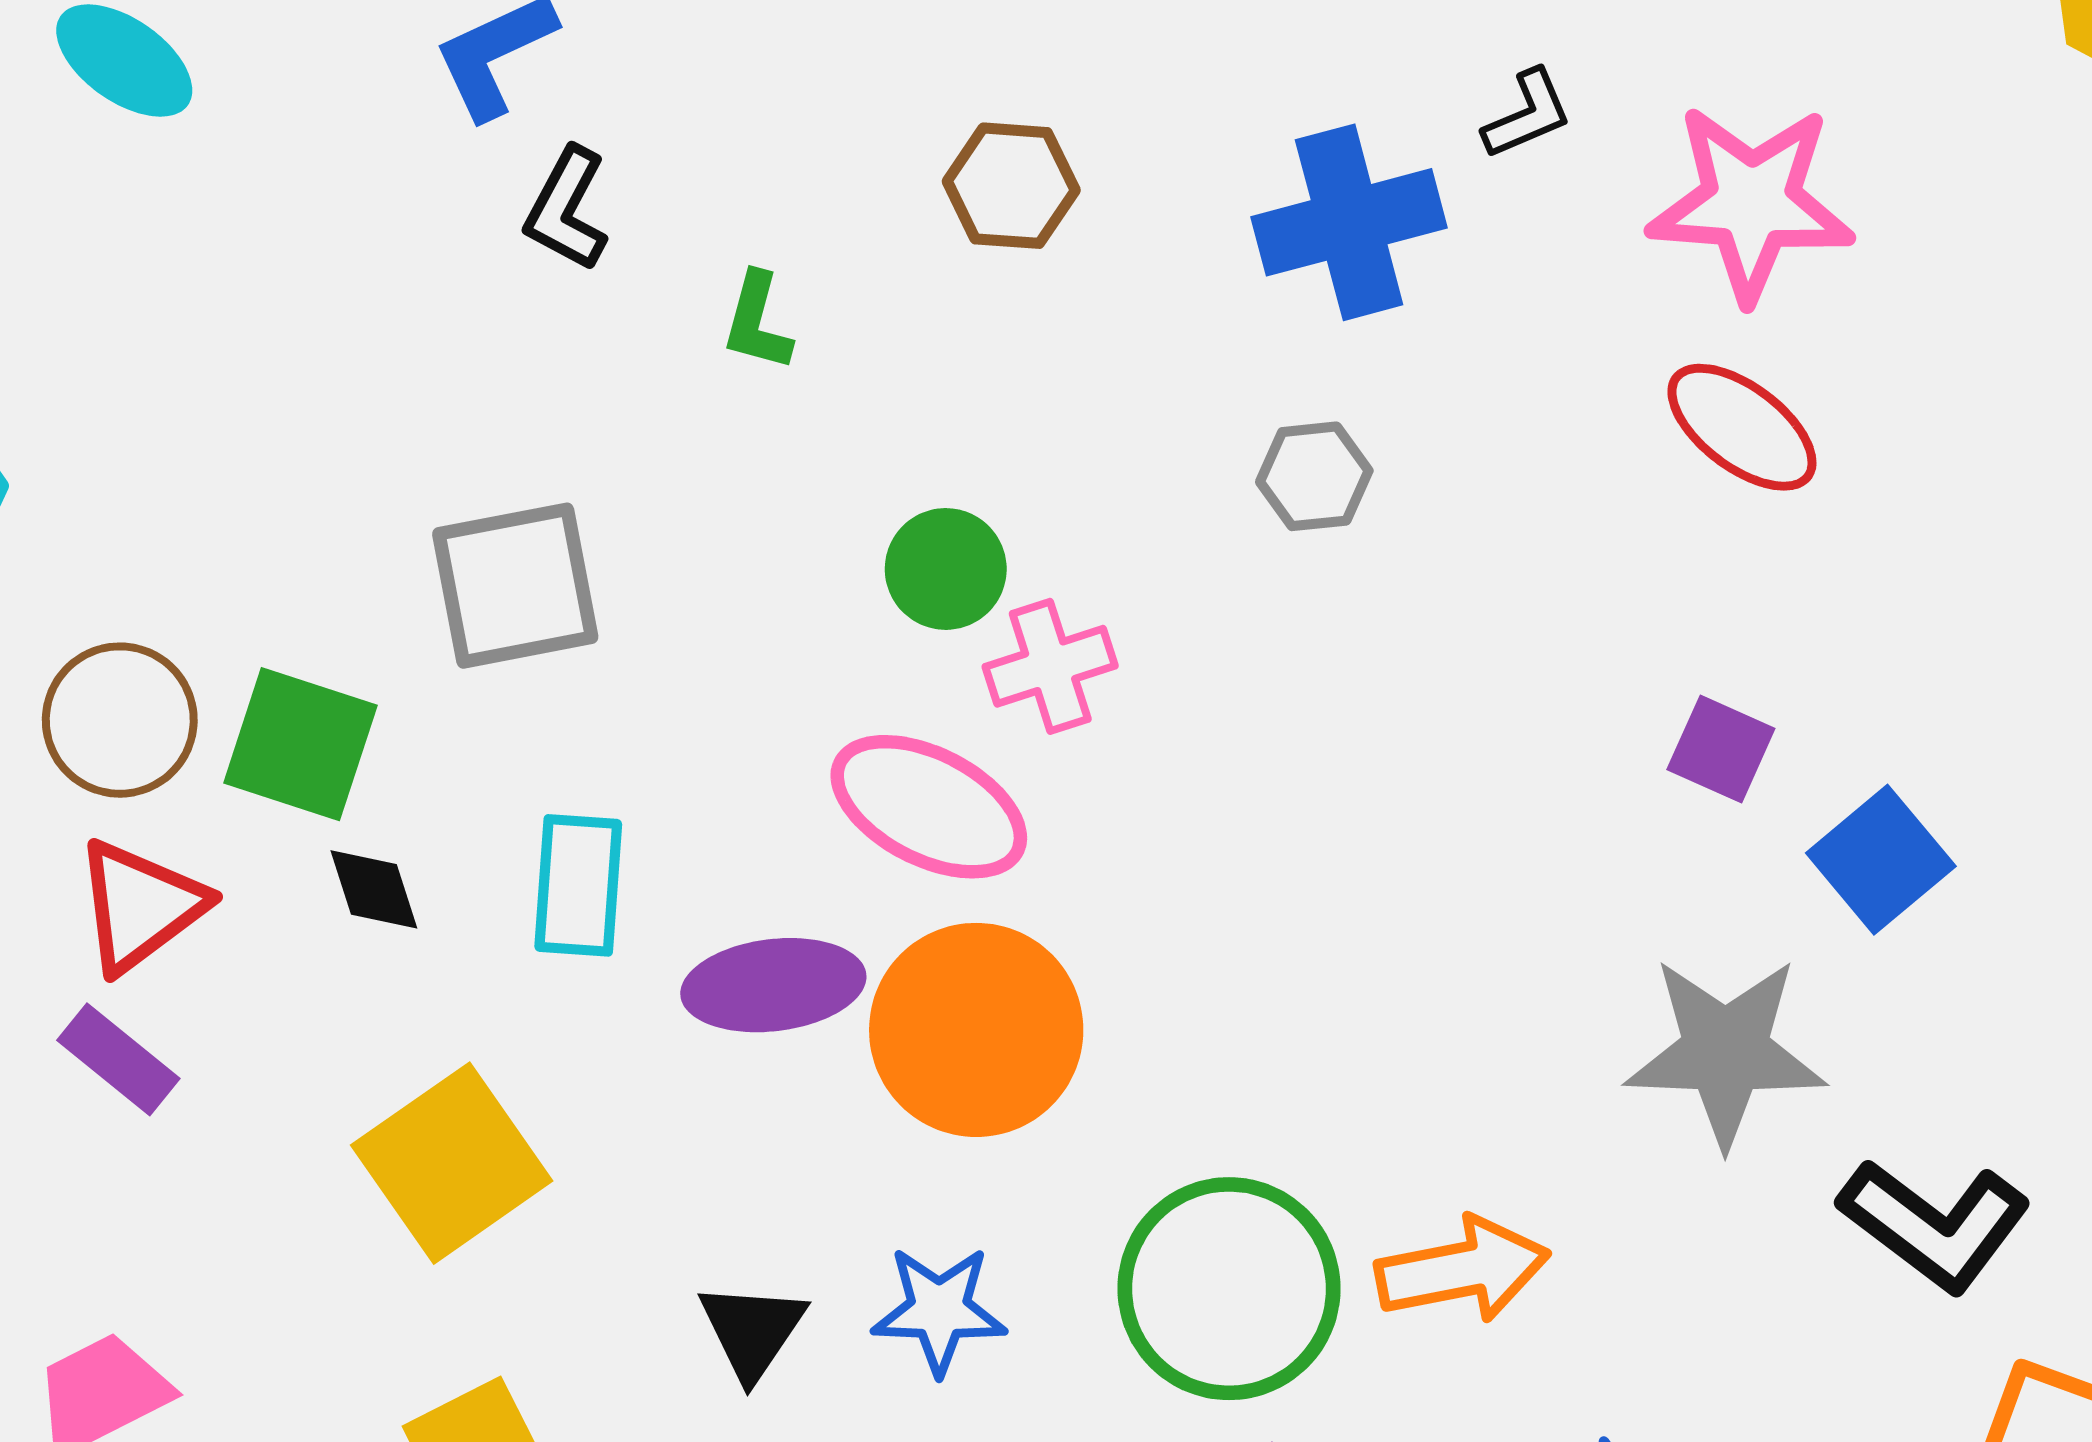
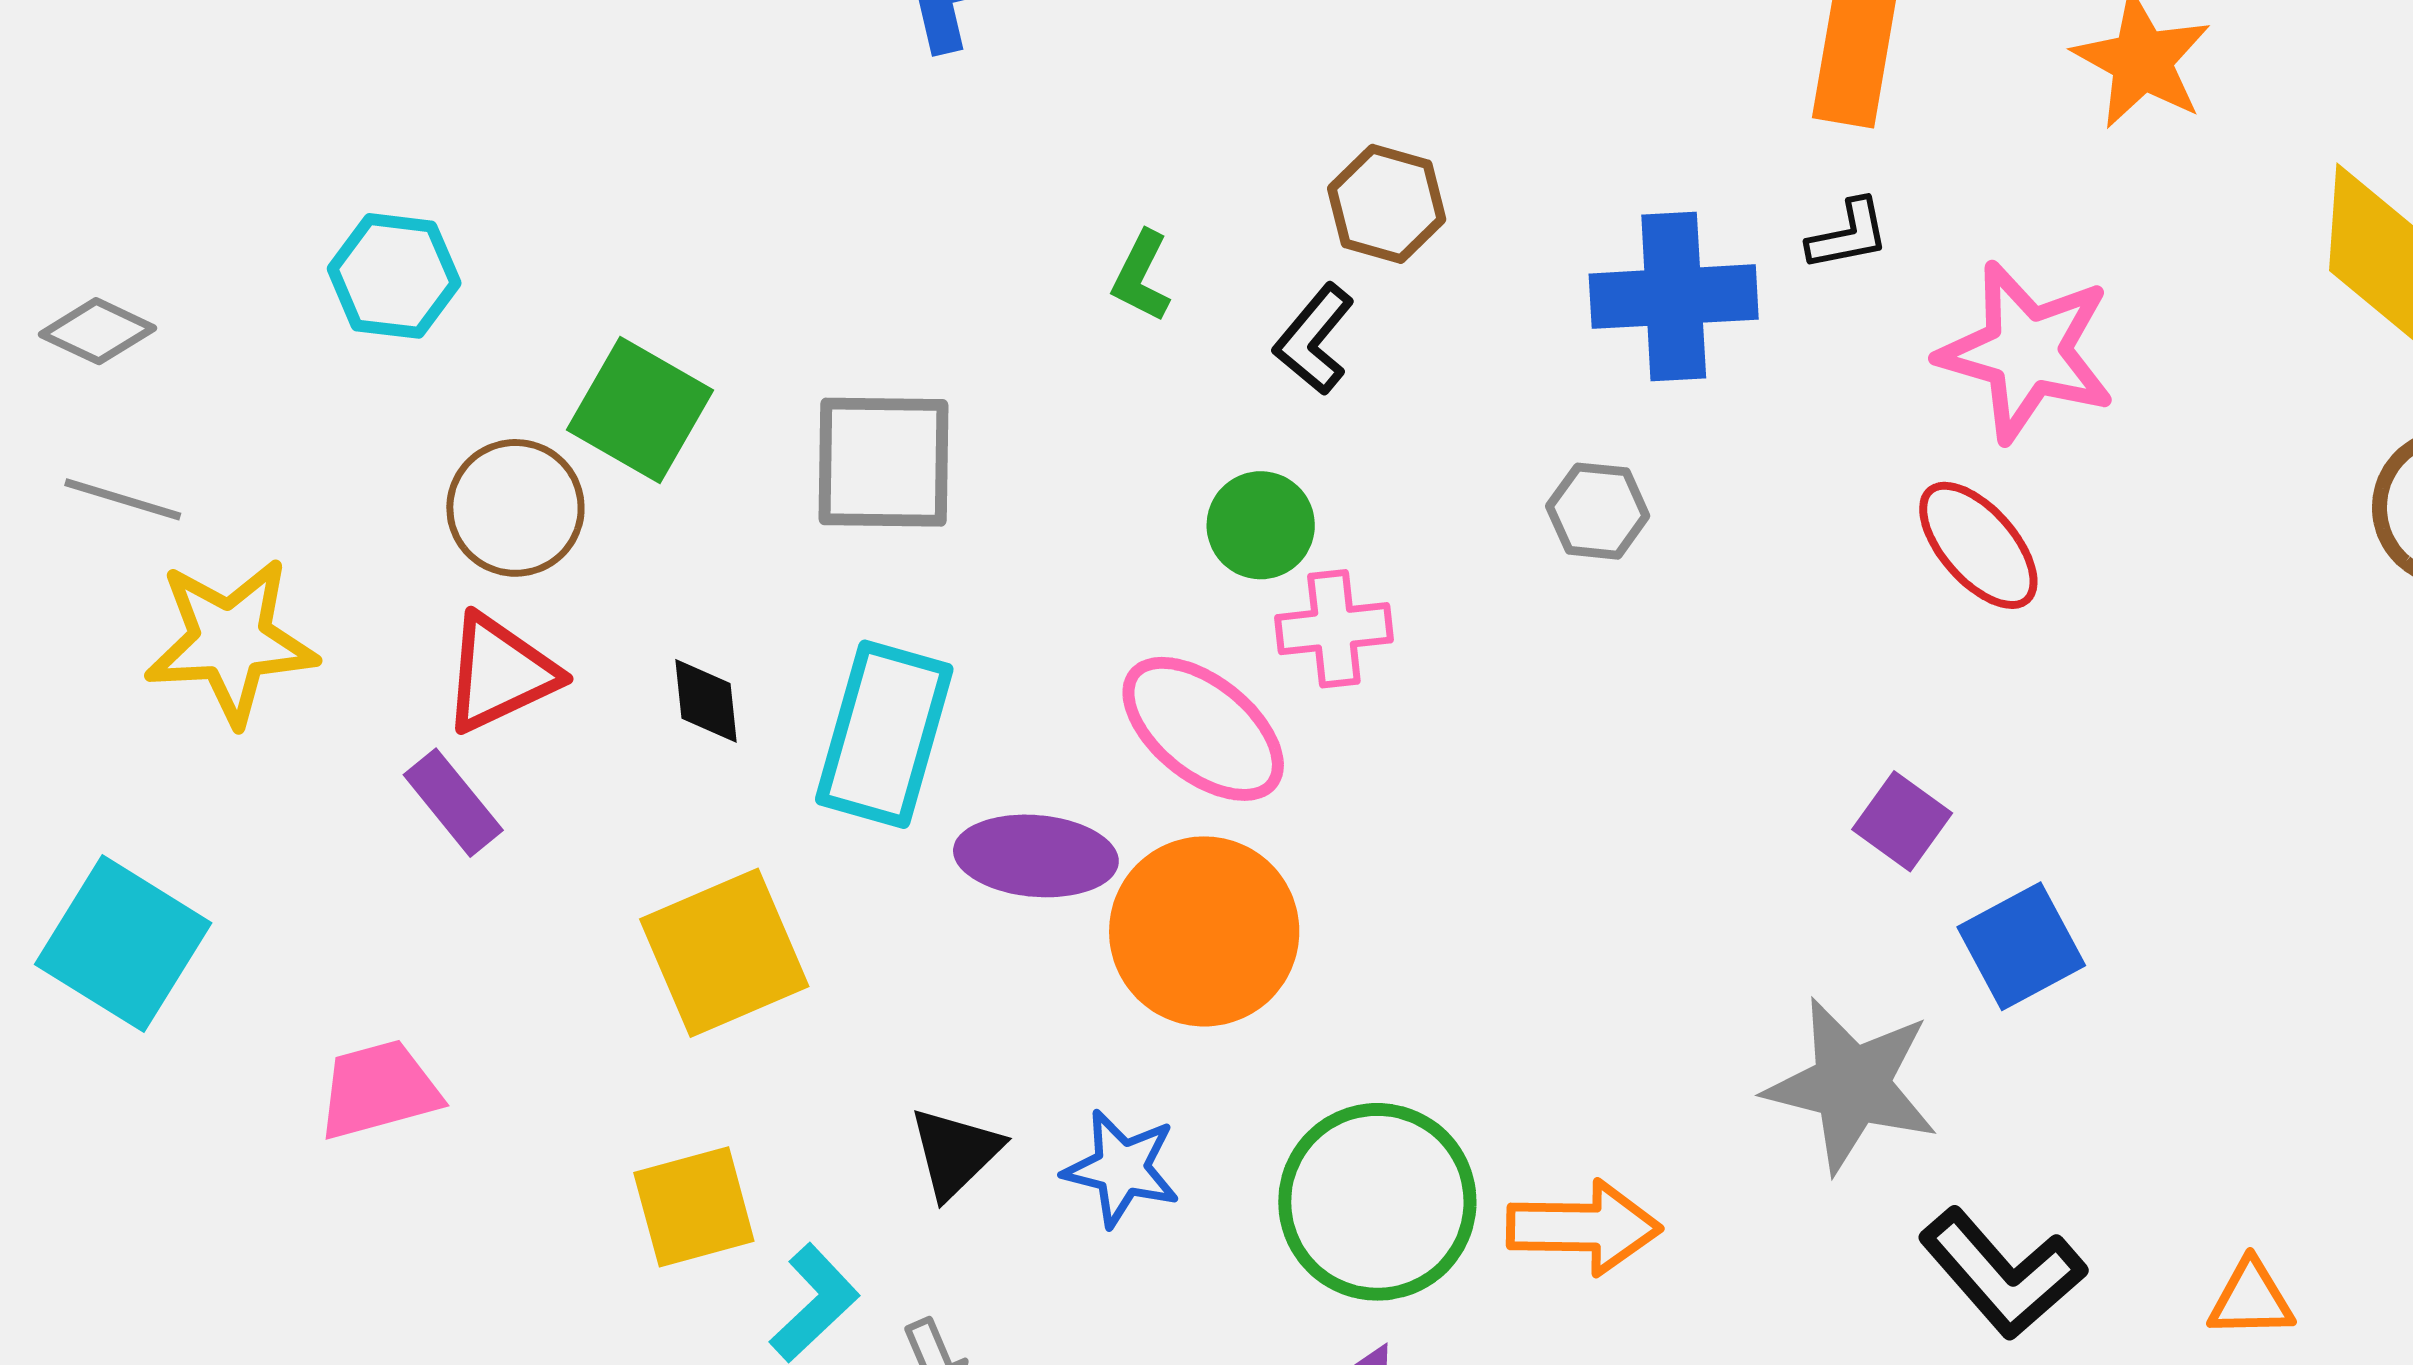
black L-shape: (567, 209) -> (1314, 339), moved
green square: (300, 744) -> (640, 410), moved
cyan rectangle: (578, 885) -> (884, 734), size x1.4

